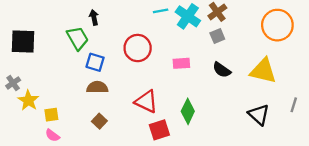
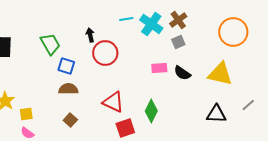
black arrow: (94, 17) -> (90, 35), moved
pink rectangle: (181, 63) -> (159, 68), moved
gray line: (294, 105) -> (248, 105), turned 32
black triangle: (259, 115) -> (216, 114), turned -40

